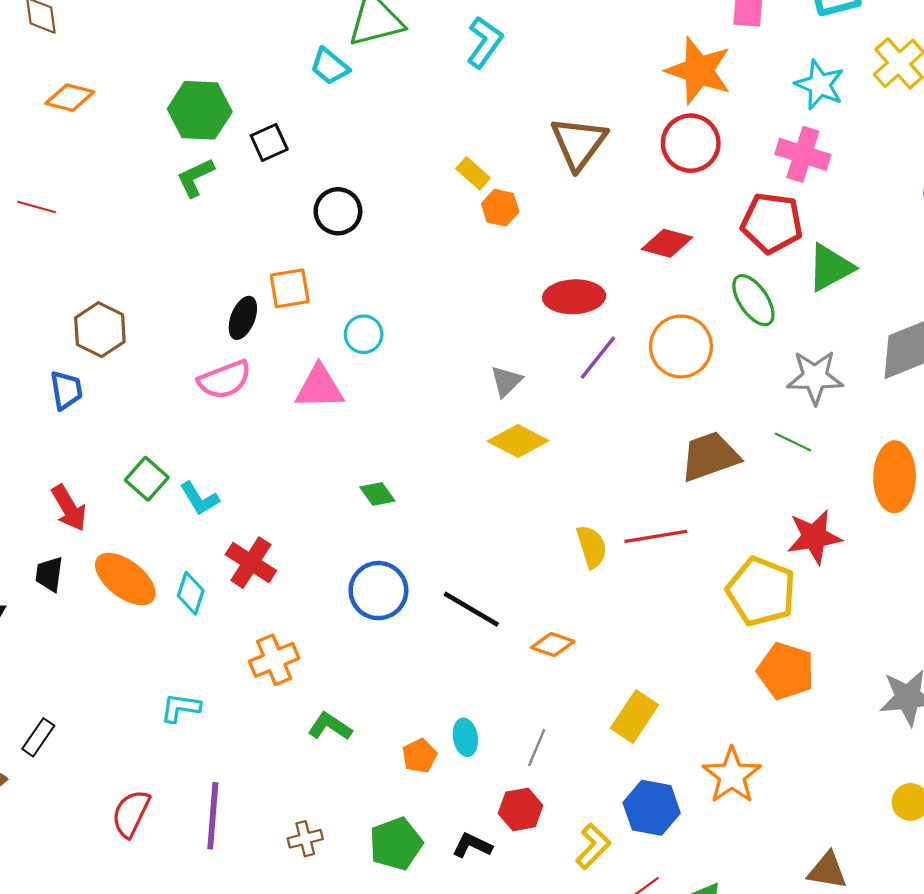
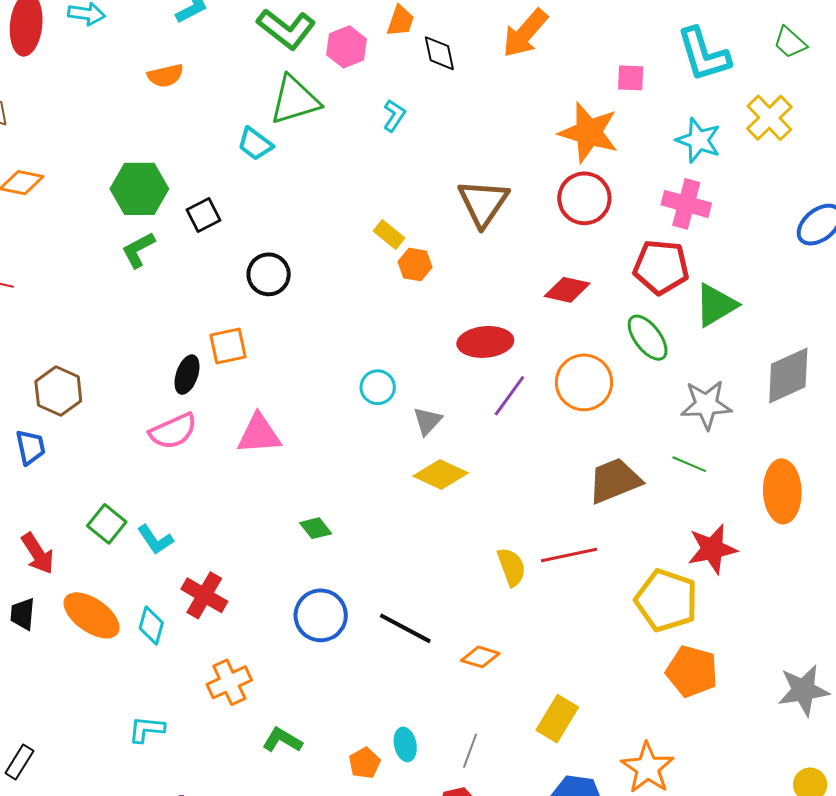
cyan L-shape: (485, 42) -> (394, 116), size x0.7
cyan circle: (364, 334) -> (378, 387), moved

